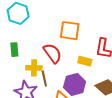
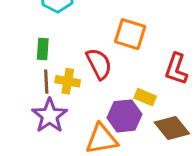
yellow rectangle: (85, 61) -> (145, 97), moved
brown line: (44, 79) -> (46, 82), moved

